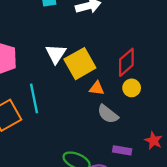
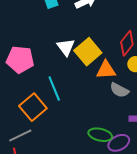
orange triangle: (97, 88) -> (106, 70), size x1.5

